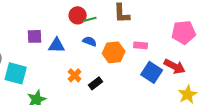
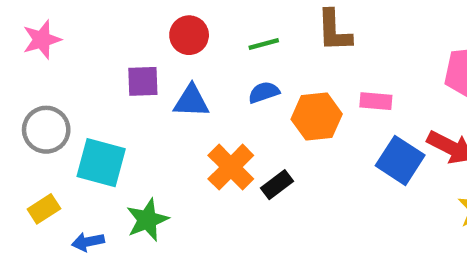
red circle: (78, 15) -> (189, 35), moved
blue semicircle: (90, 41) -> (264, 92), turned -40
orange cross: (75, 75) -> (231, 167), size x1.5

